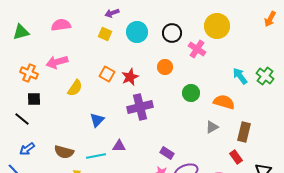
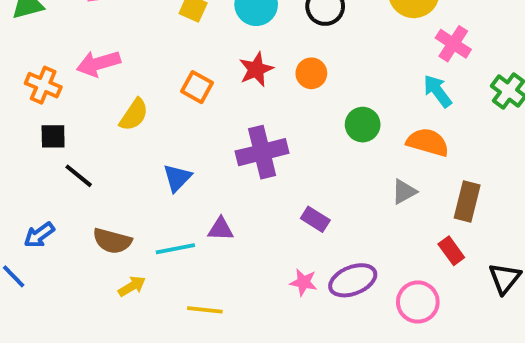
pink cross: (197, 49) -> (453, 44), moved
cyan arrow: (240, 76) -> (438, 91), moved
red star: (130, 77) -> (256, 69), moved
black line: (22, 119) -> (79, 176), moved
purple rectangle: (167, 153) -> (315, 219), moved

